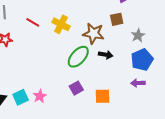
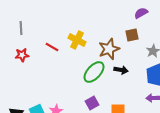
red line: (33, 22) -> (52, 47), moved
brown star: (93, 33) -> (109, 49), turned -30

